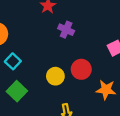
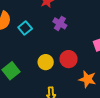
cyan square: (13, 61) -> (25, 28), moved

